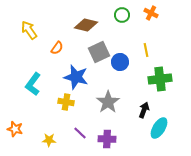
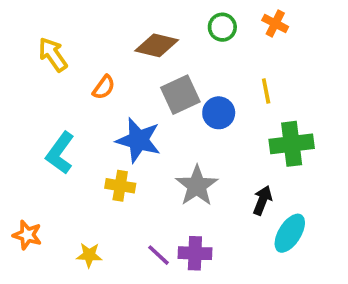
purple line: (80, 133) -> (159, 255), moved

